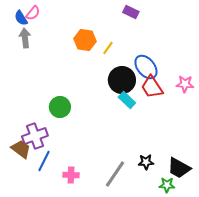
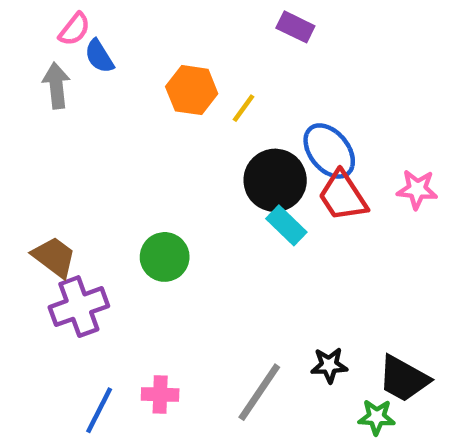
blue semicircle: (21, 18) -> (99, 56), moved
green circle: (60, 107) -> (165, 257), moved
brown trapezoid: (21, 149) -> (54, 257), moved
blue line: (44, 161) -> (99, 410), moved

